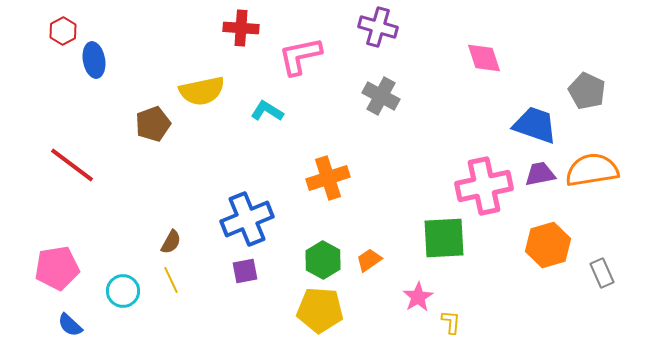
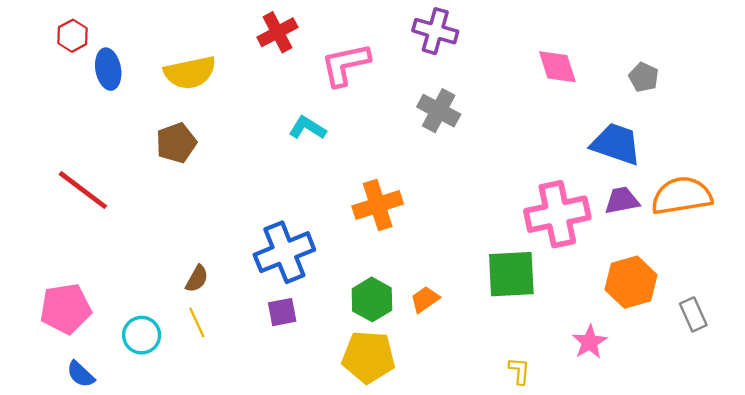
red cross: (241, 28) -> (277, 32), turned -32
yellow semicircle: (202, 91) -> (190, 73), moved
gray pentagon: (587, 91) -> (644, 77), moved, size x0.7
pink star: (418, 297) -> (590, 342), moved

